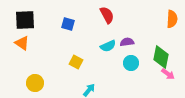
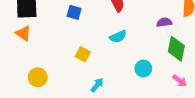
purple semicircle: (127, 42) -> (164, 22), moved
cyan circle: (131, 63) -> (143, 69), moved
pink arrow: (168, 74) -> (180, 81), moved

